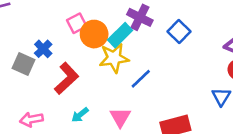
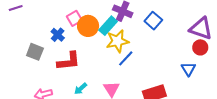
blue cross: (43, 49) -> (58, 35), moved
yellow star: (114, 58) -> (117, 41), moved
red L-shape: (66, 78) -> (69, 61), turned 40

